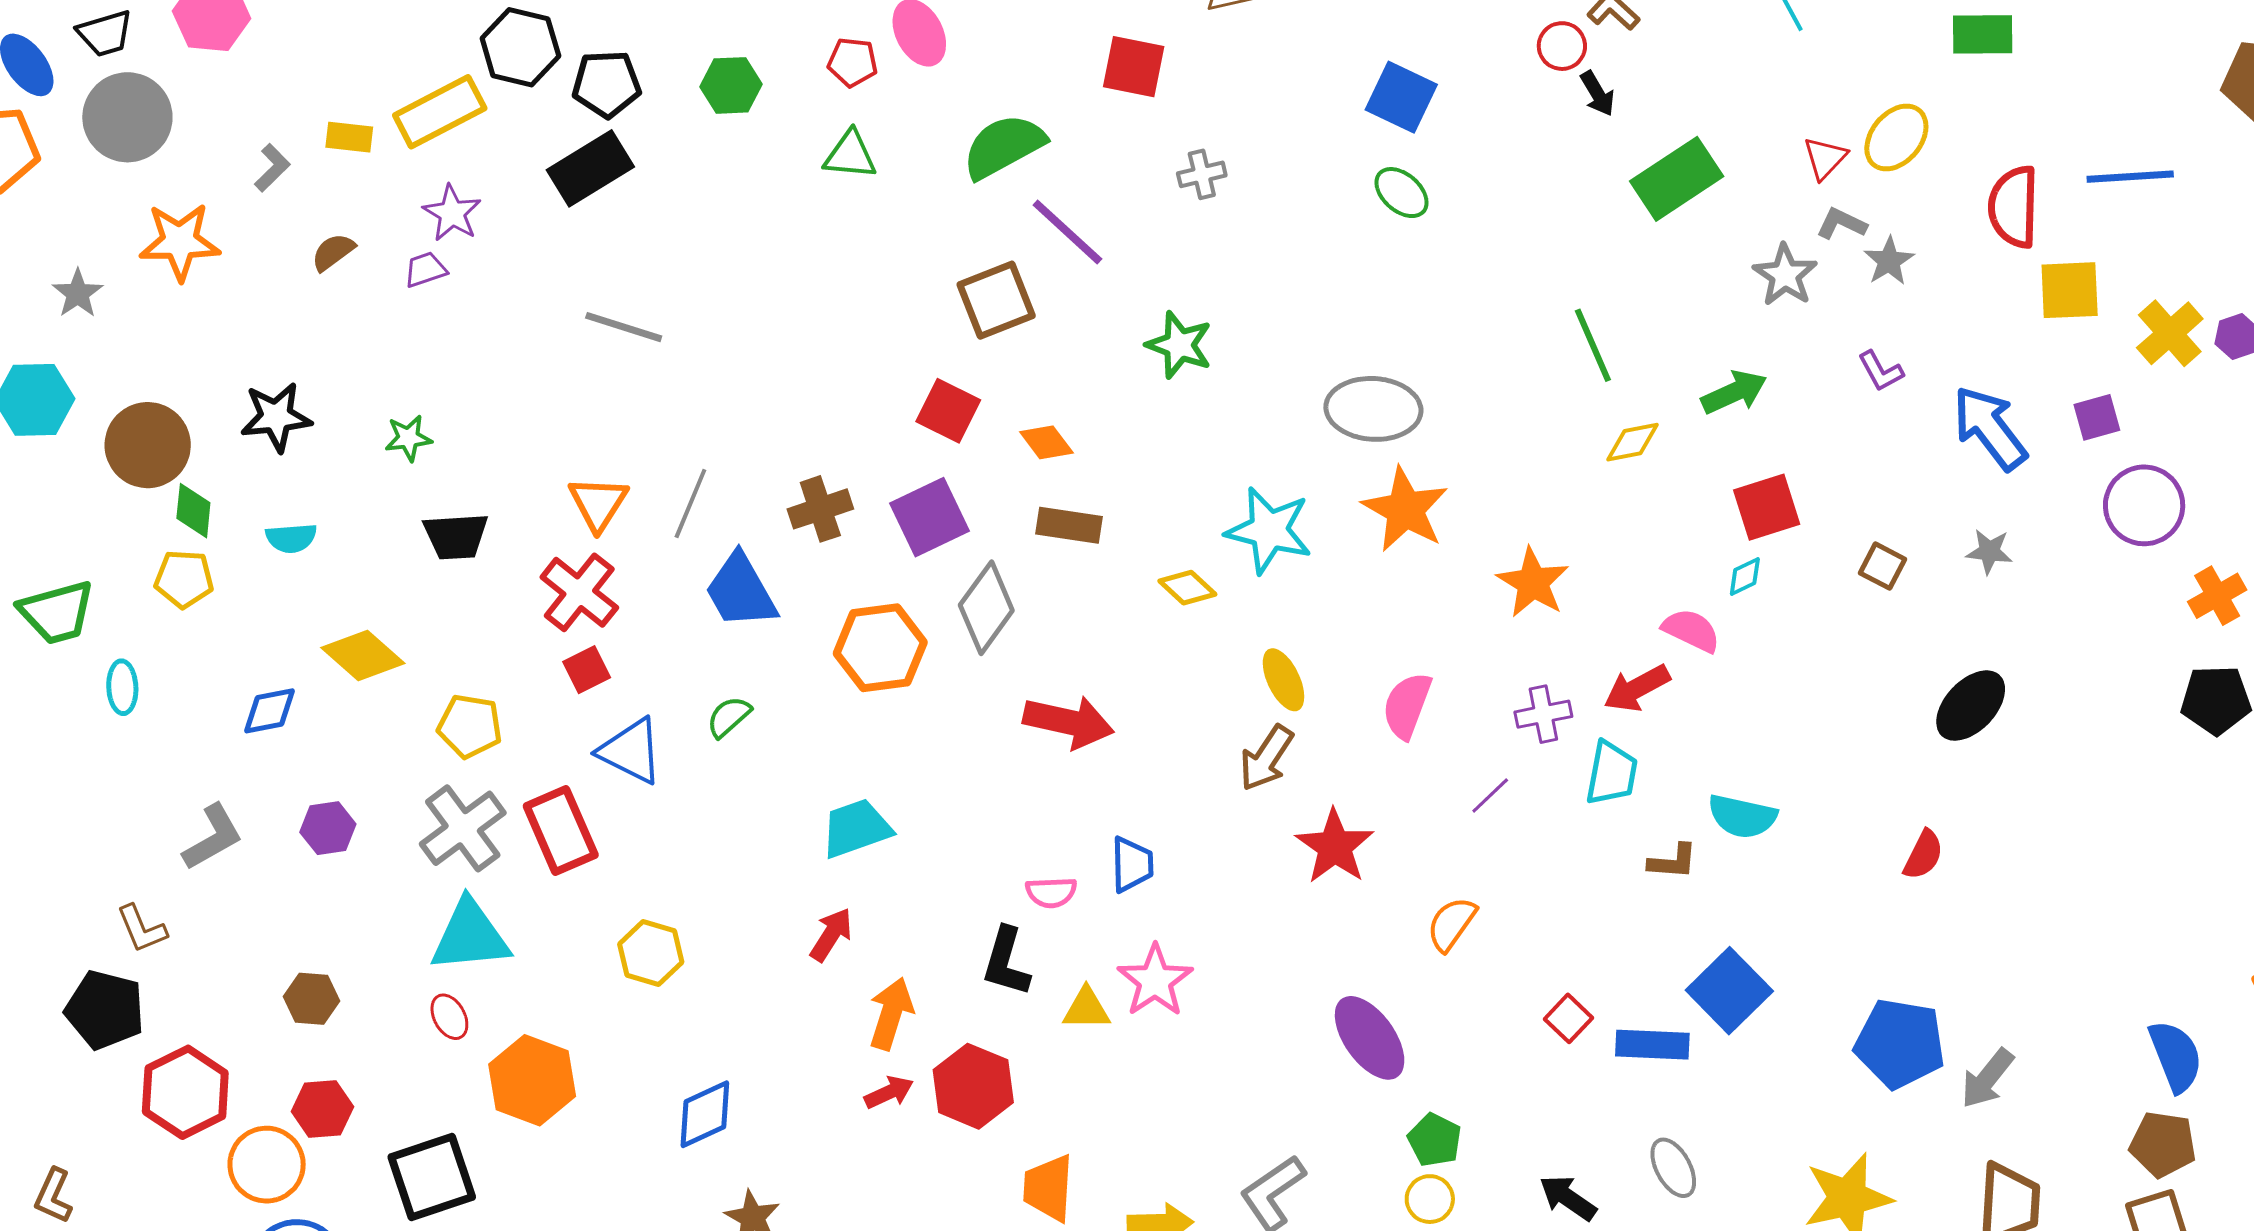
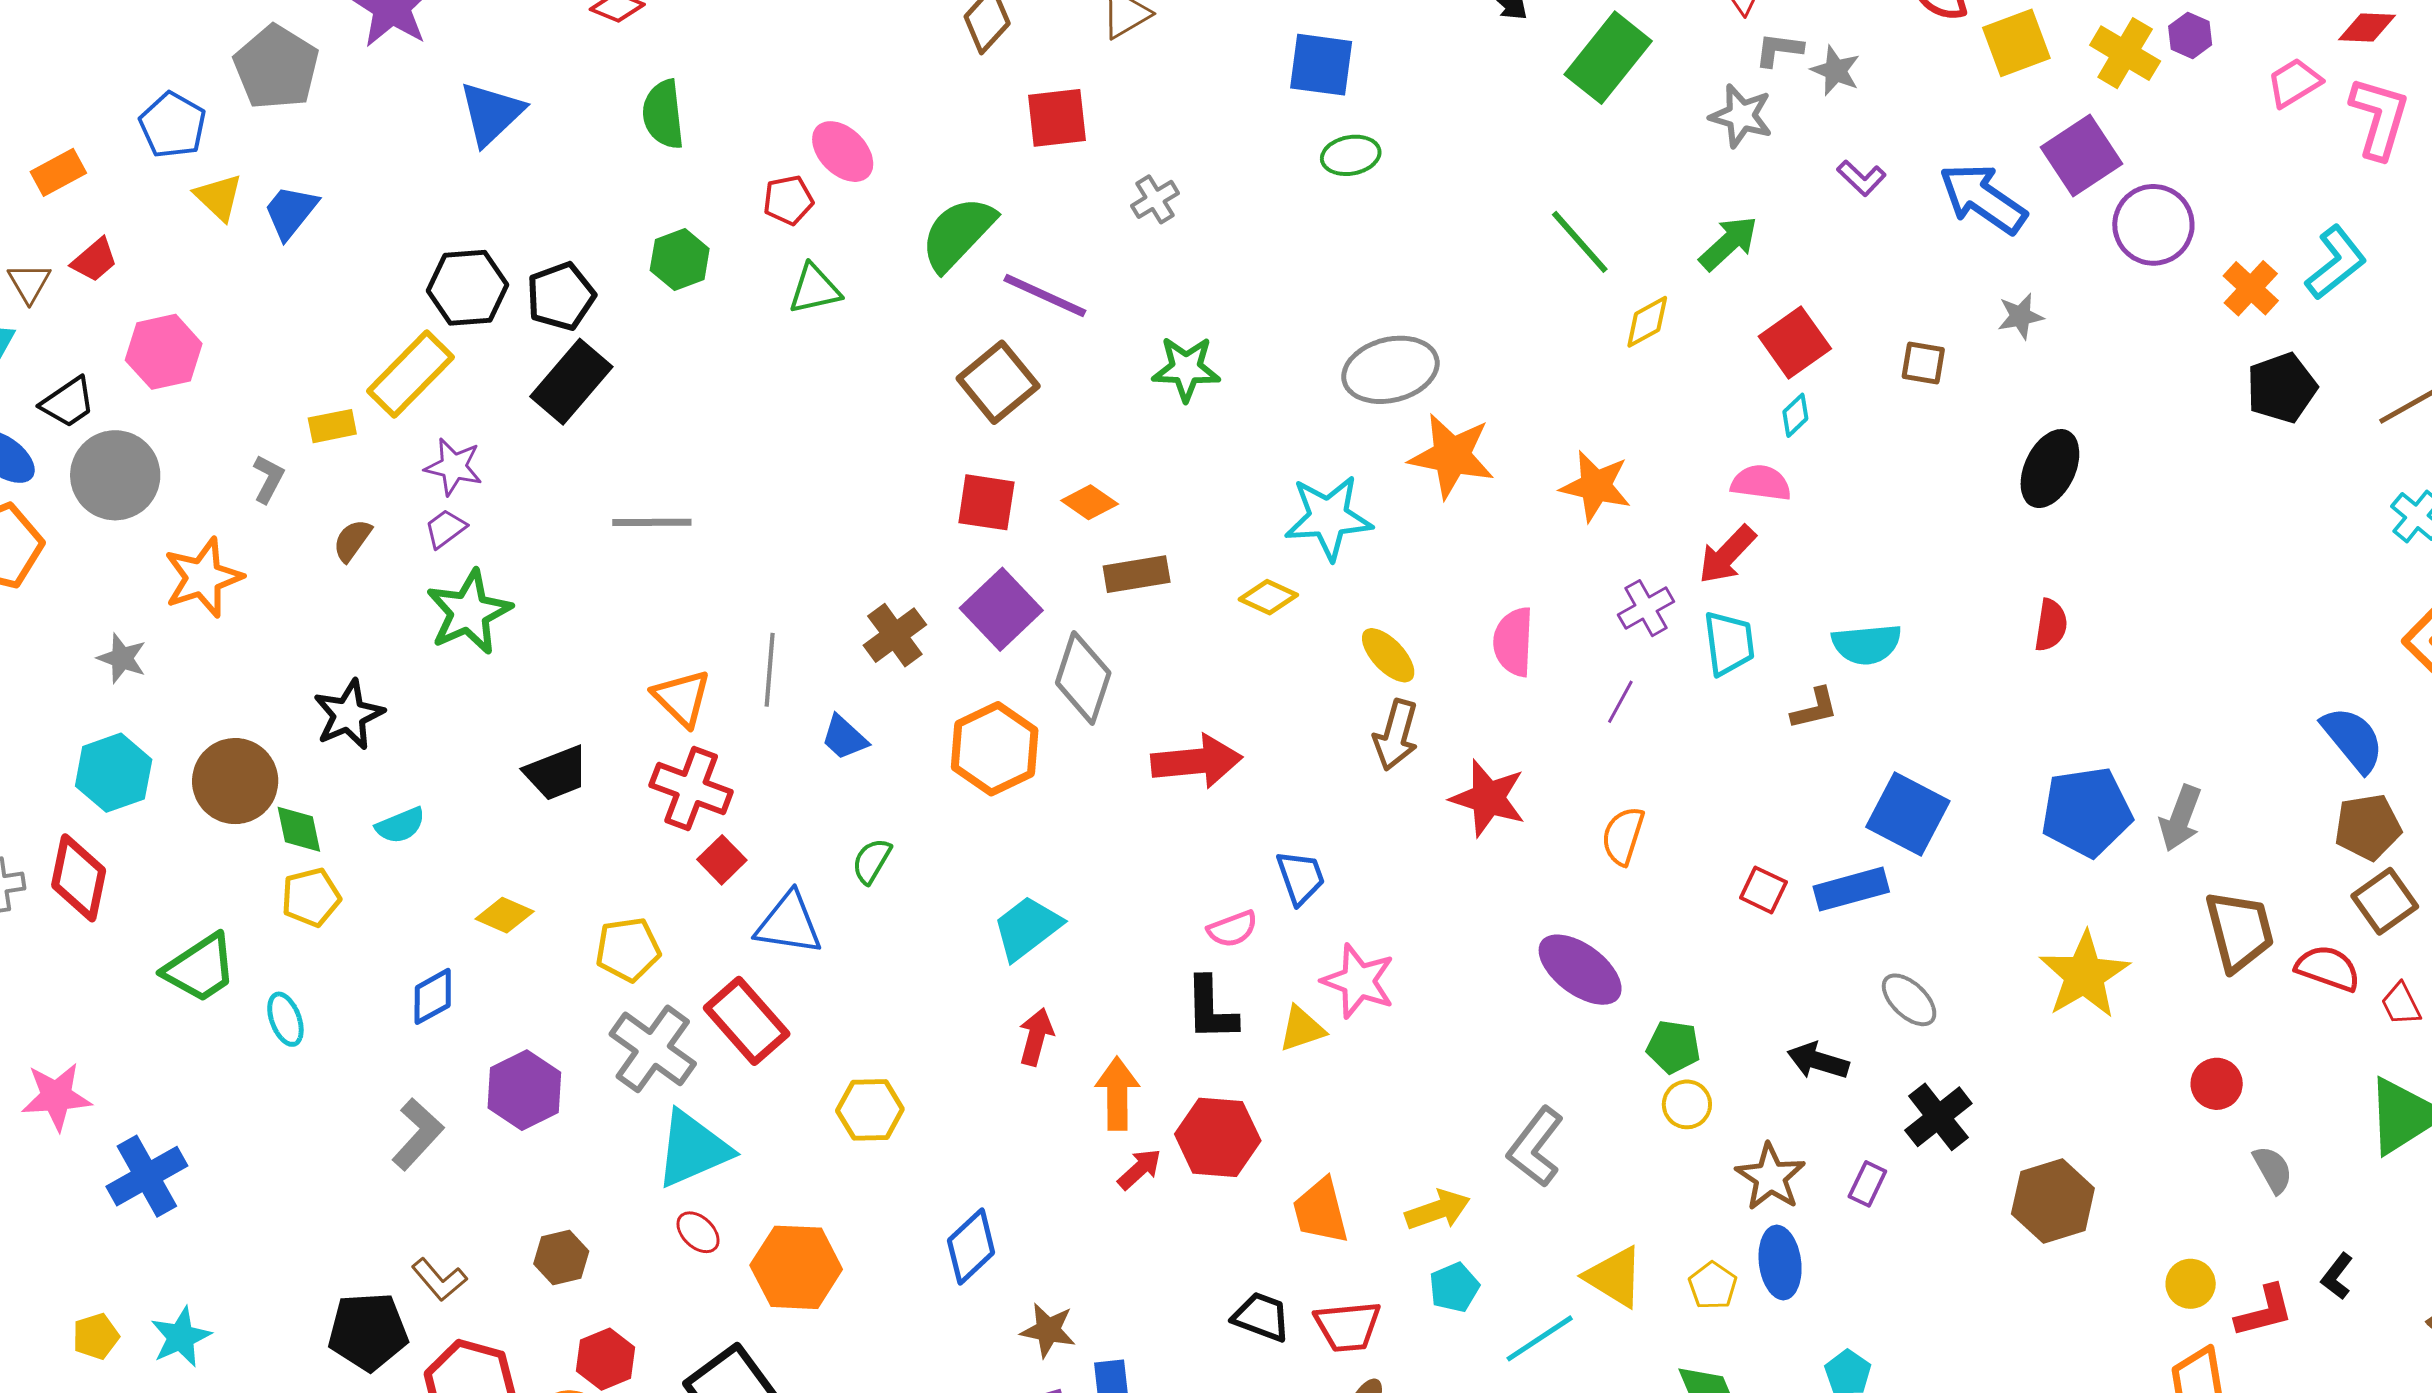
green ellipse: (1402, 193) -> (1351, 155), turned -34
purple square: (2097, 417) -> (2082, 156), size x1.6
green star: (408, 438) -> (469, 612), moved, size x1.8
blue trapezoid: (741, 591) -> (844, 738), size x0.6
yellow diamond: (363, 656) -> (505, 915), size x0.7
purple hexagon: (328, 828) -> (524, 1090), size x1.4
brown L-shape: (142, 929) -> (439, 1280), moved

